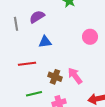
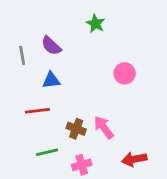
purple semicircle: (37, 17) -> (51, 46), turned -105
blue triangle: (45, 42) -> (51, 80), moved

